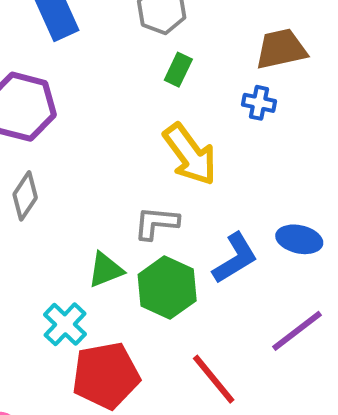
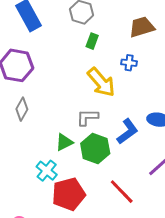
blue cross: (259, 103) -> (129, 63), moved

